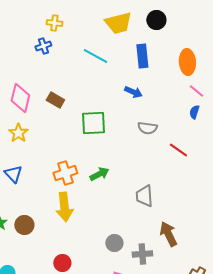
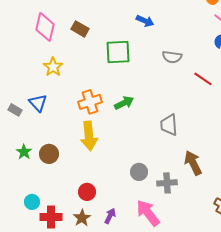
blue arrow: (133, 92) -> (145, 21), moved
yellow star: (18, 133) -> (53, 67), moved

